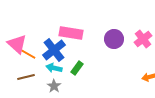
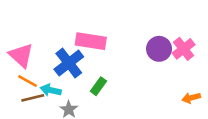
purple circle: (114, 39) -> (159, 49), moved
orange line: (28, 54) -> (28, 81), moved
cyan arrow: (54, 68) -> (51, 90), moved

